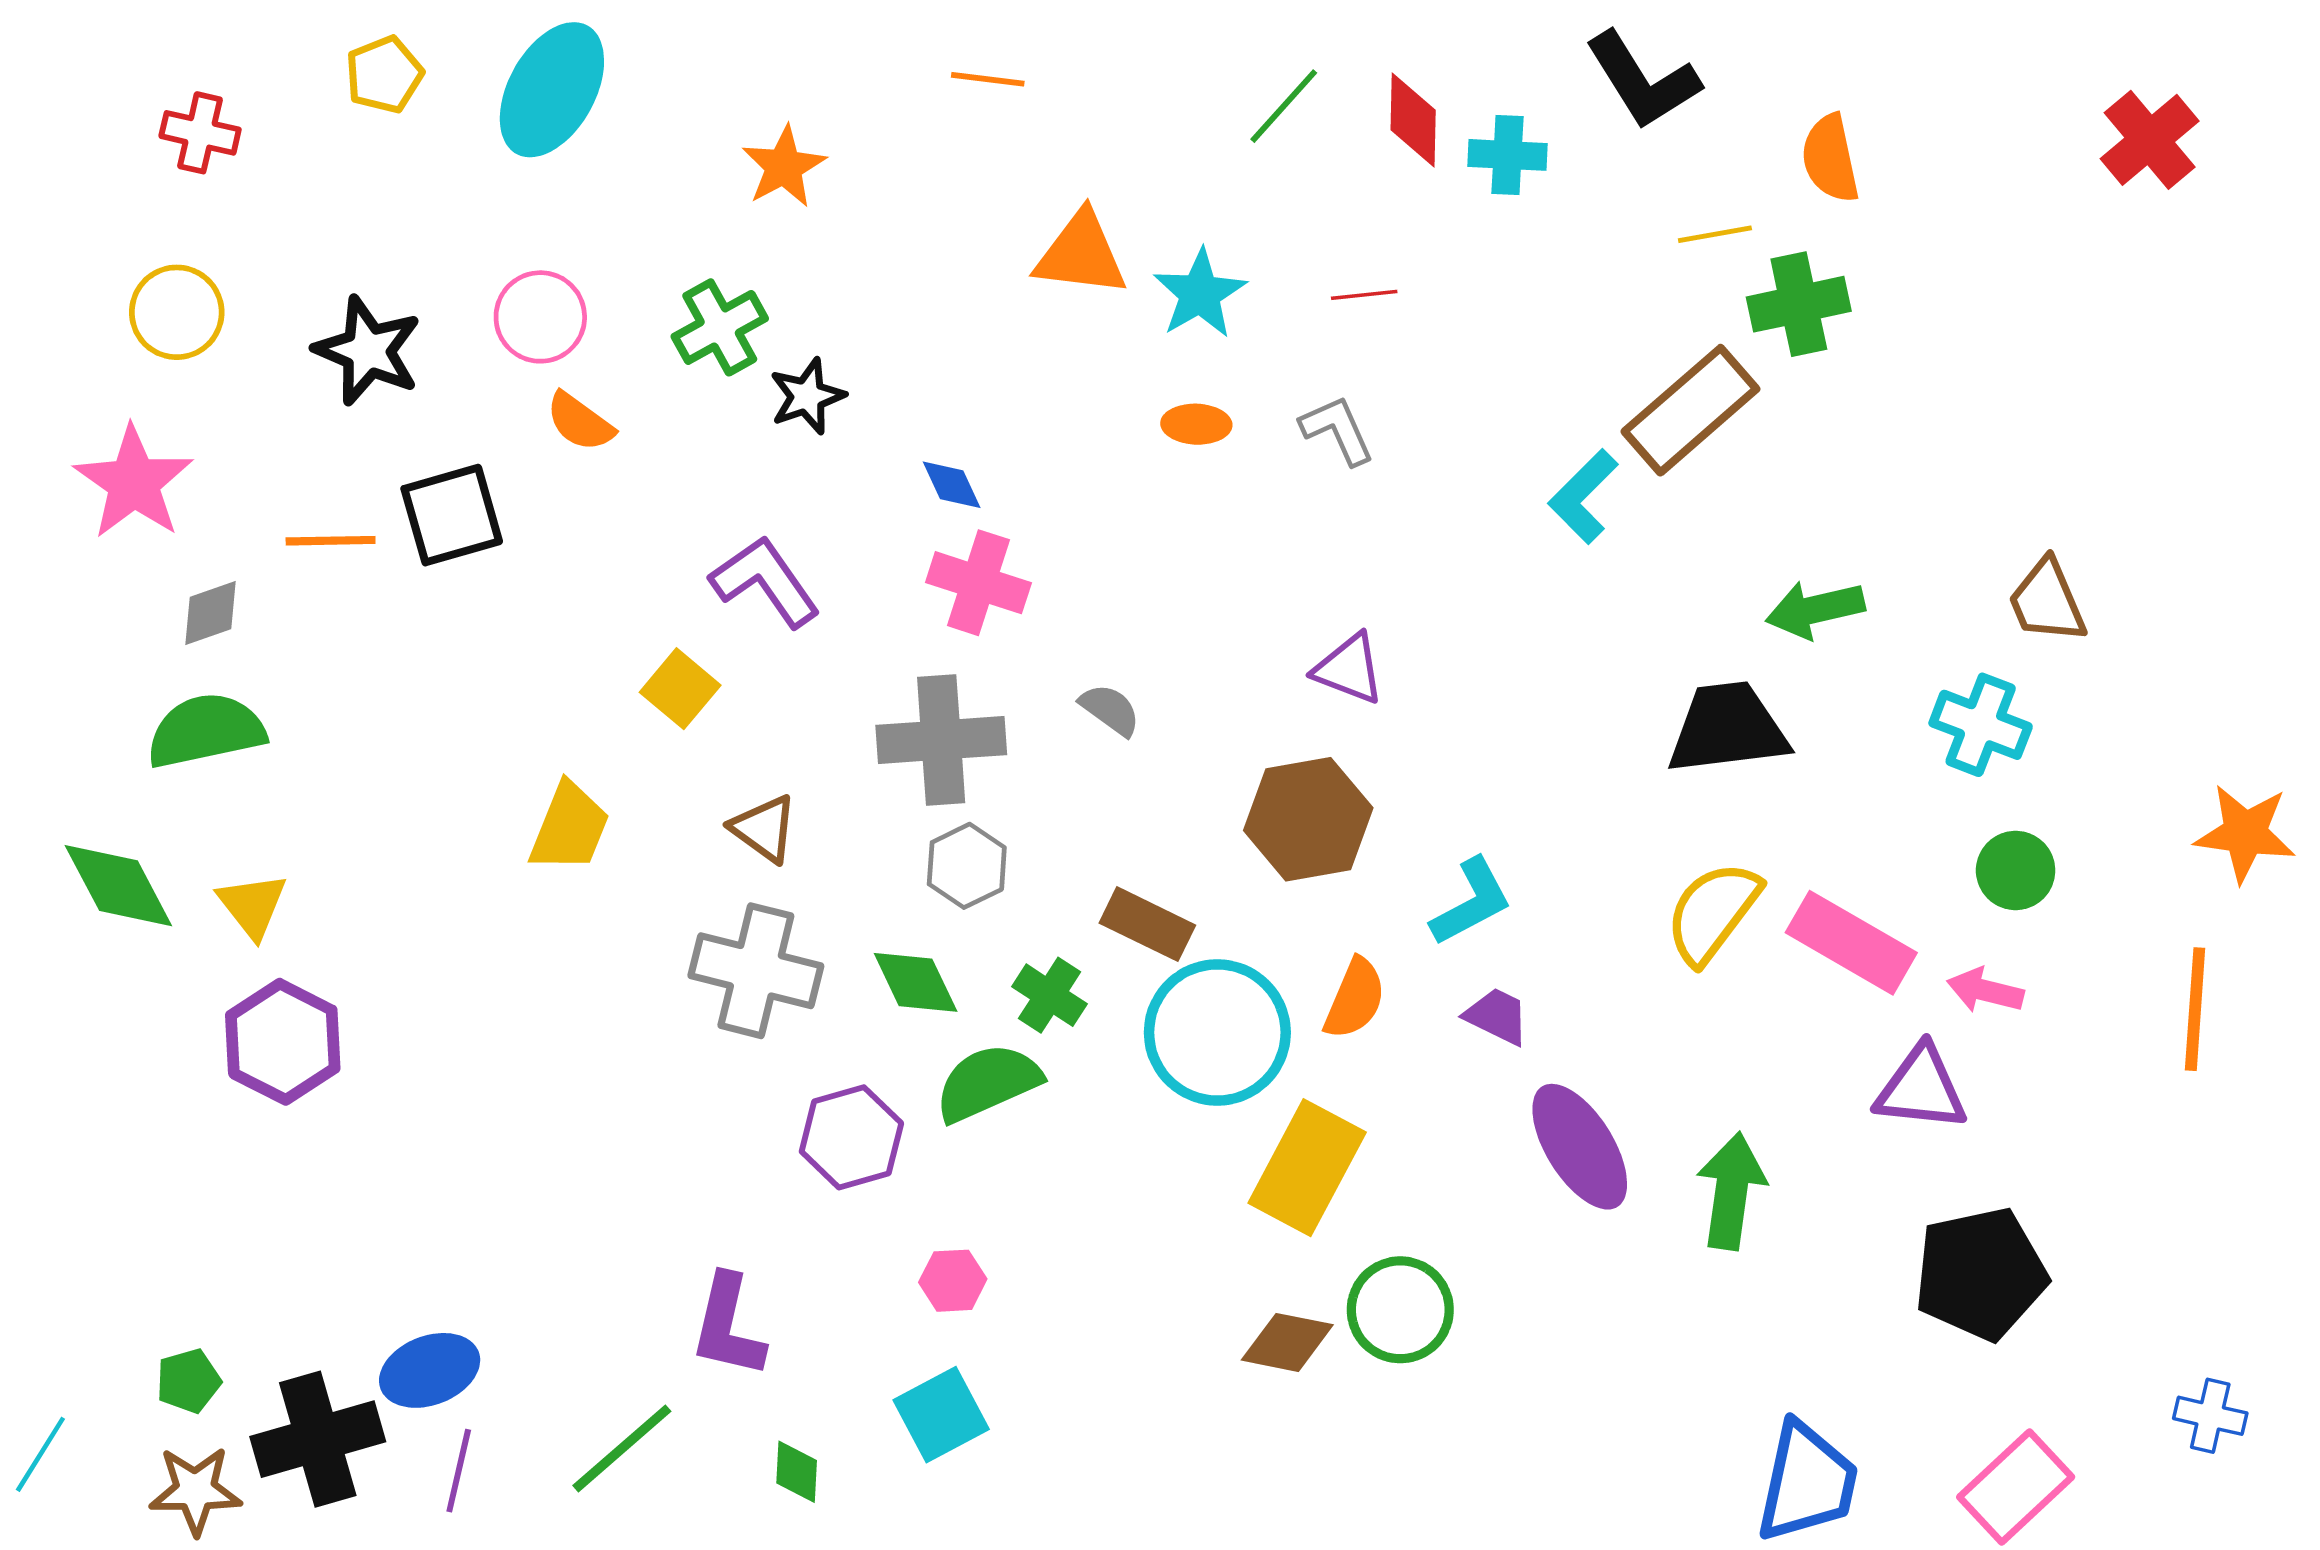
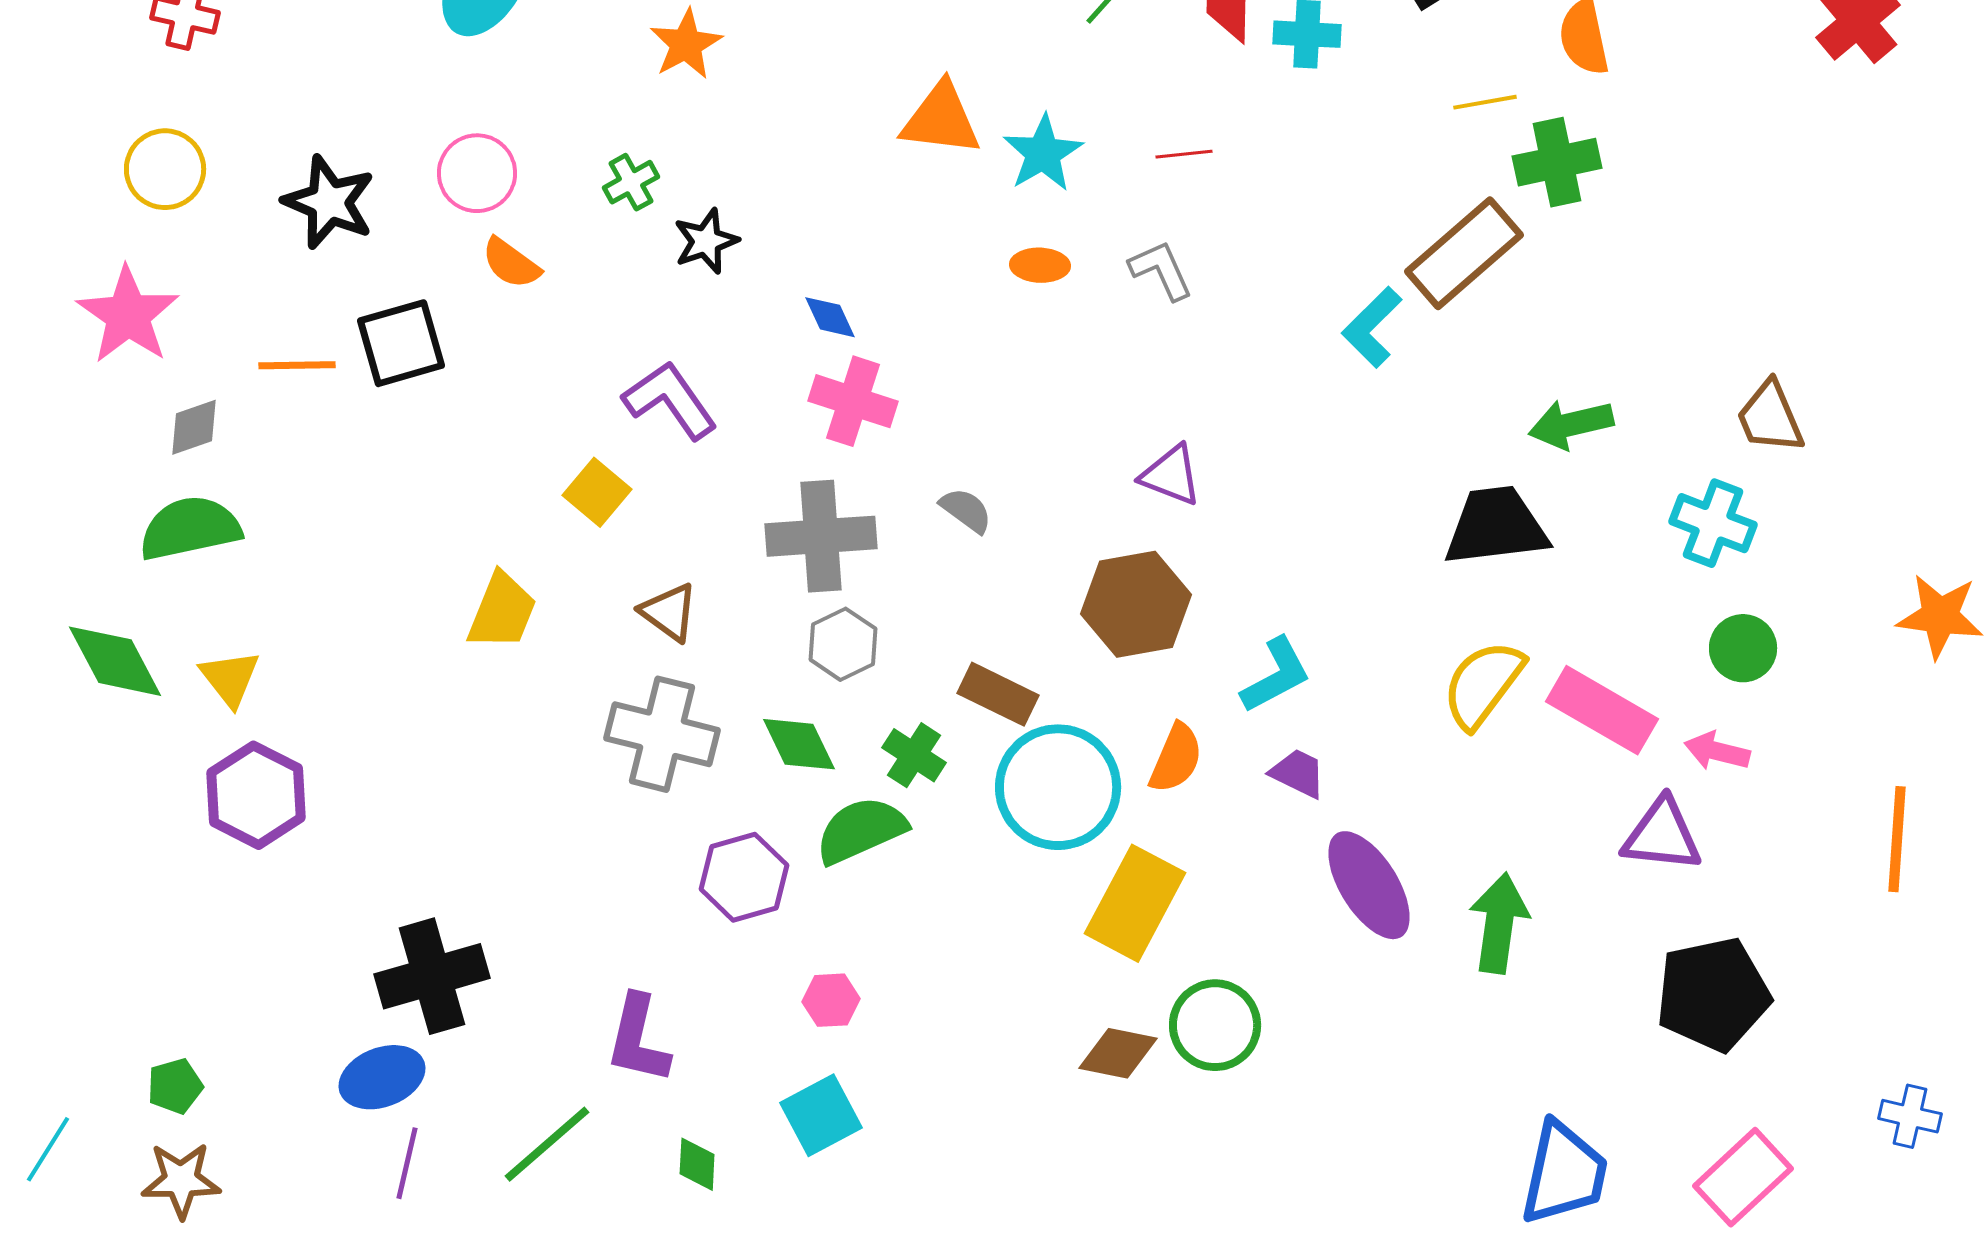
green cross: (720, 327) -> (631, 182), size x0.7
orange line: (2195, 1009) -> (1897, 839), moved
black cross: (318, 1439) -> (432, 976), moved

